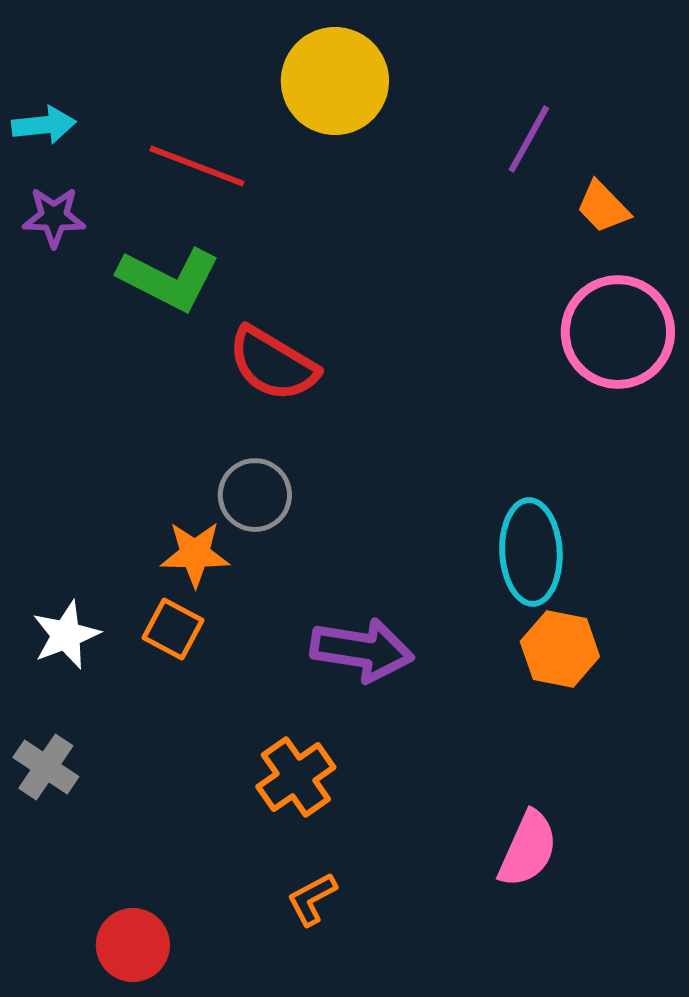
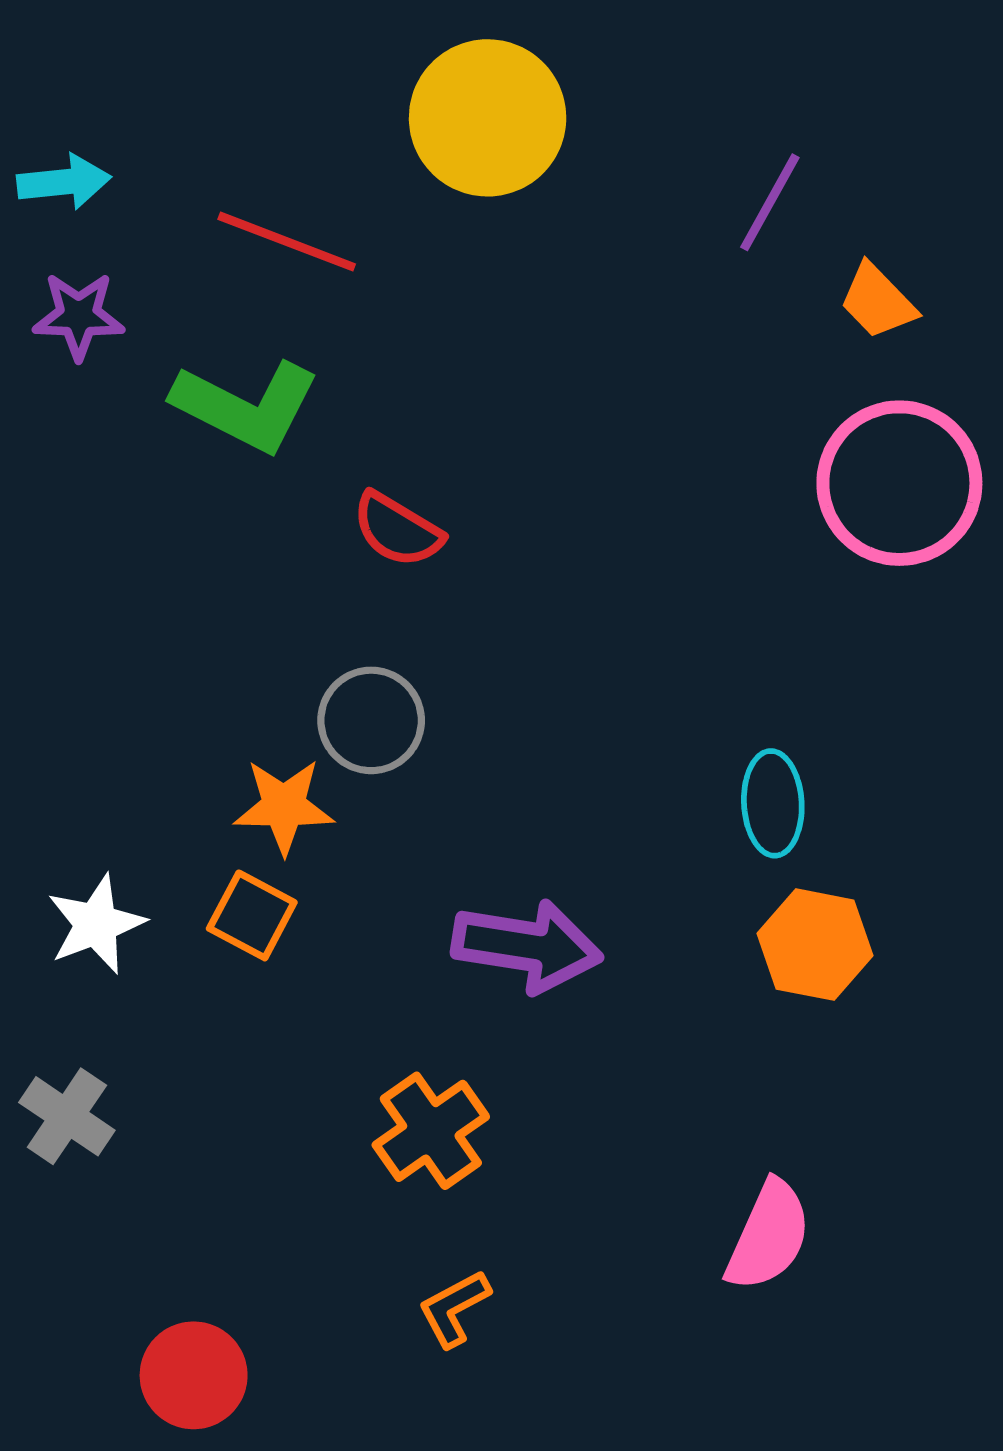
red semicircle: (273, 364) -> (397, 530), size x0.7
cyan ellipse: (531, 552) -> (773, 803), size x0.7

